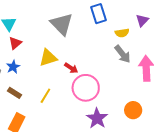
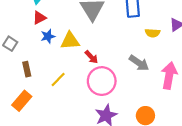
gray arrow: (123, 54) -> (139, 63), moved, turned -30
blue star: (13, 67) -> (48, 36), moved
brown rectangle: (15, 93) -> (27, 69), turned 32

